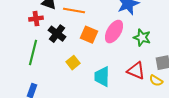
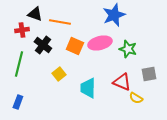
pink ellipse: (114, 32) -> (100, 43), turned 45
yellow semicircle: (156, 81) -> (136, 98), moved

